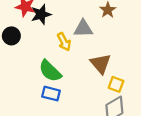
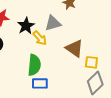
black star: (41, 14) -> (26, 26), moved
green semicircle: (50, 71) -> (34, 65), turned -115

